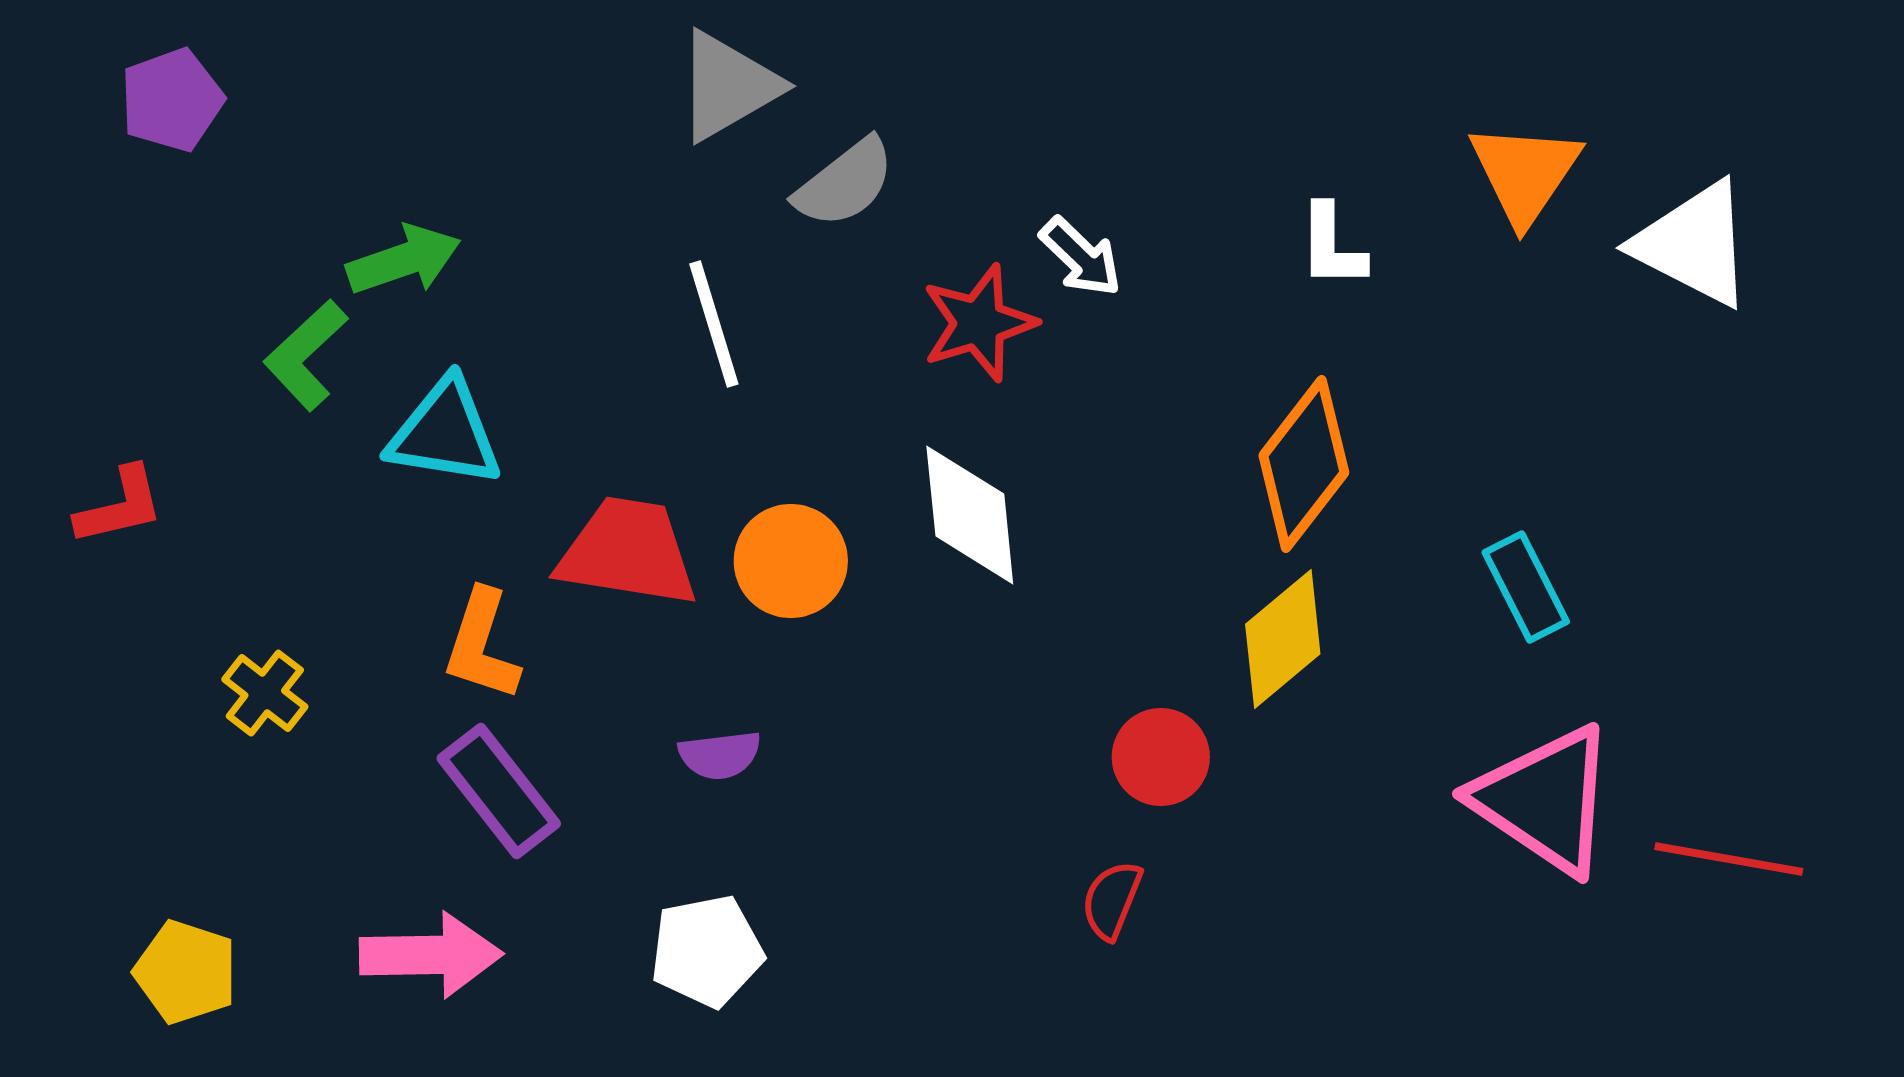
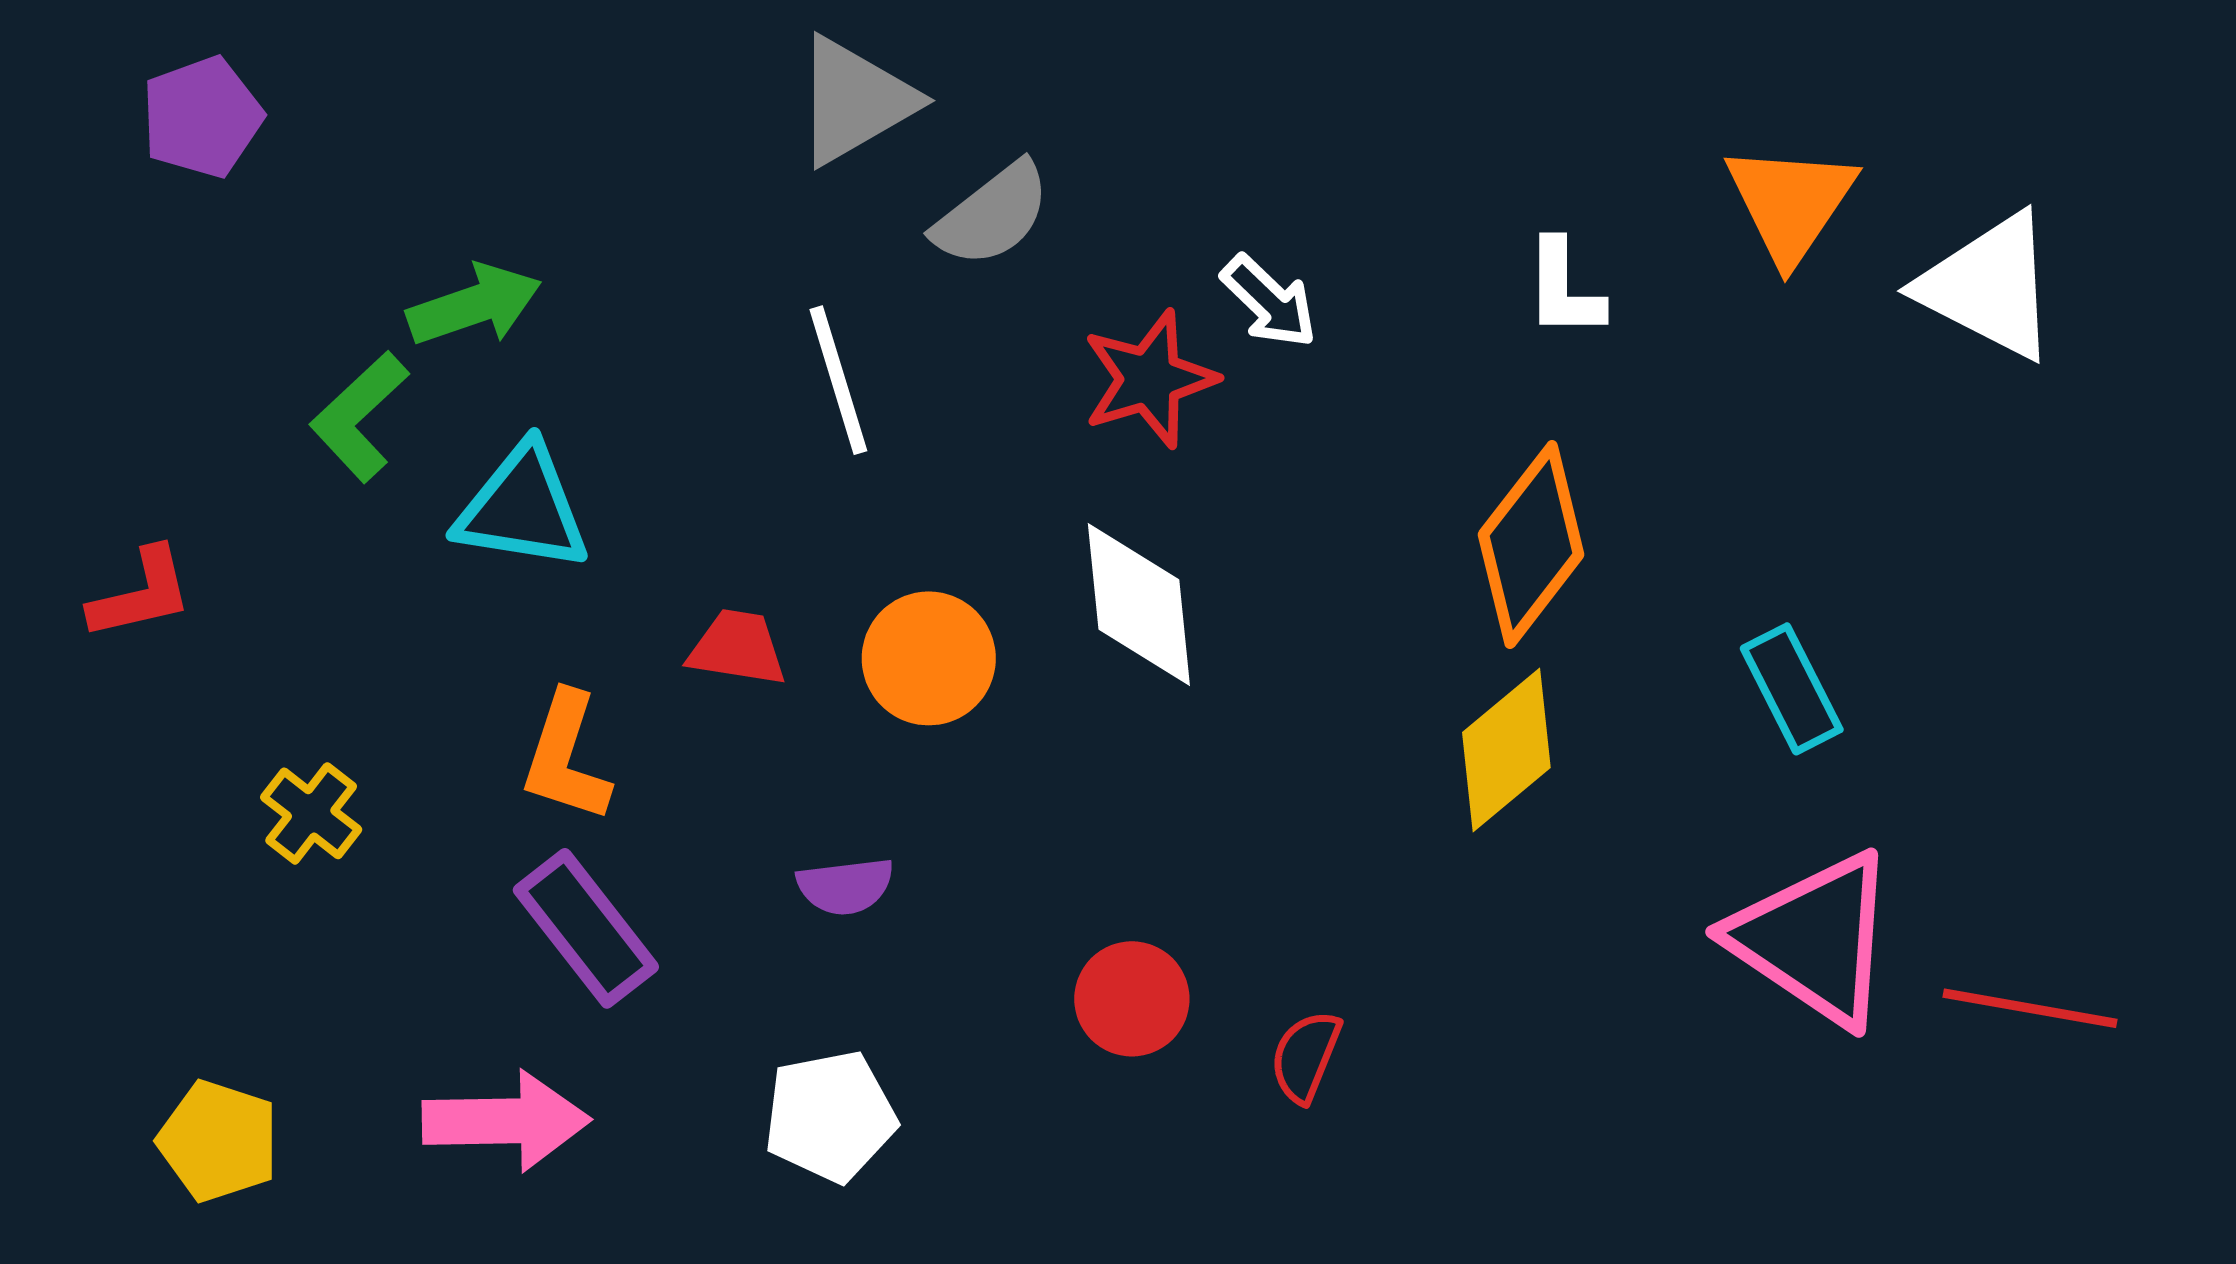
red trapezoid: (628, 552) -> (737, 648), size x0.6
red circle: (1161, 757) -> (1132, 999), moved

